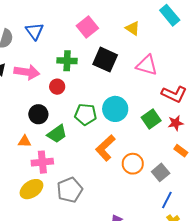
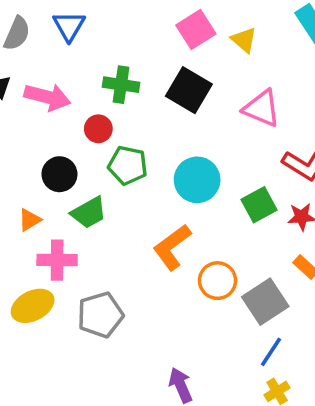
pink square: (87, 27) -> (196, 30), moved
green pentagon: (86, 114) -> (128, 165), moved
orange triangle: (25, 141) -> (30, 220), turned -40
gray square: (161, 172) -> (265, 302), size x1.4

